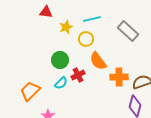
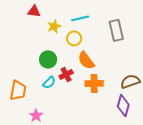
gray rectangle: (128, 31) -> (116, 30), turned 35
orange cross: (119, 77) -> (94, 84), moved
orange trapezoid: (30, 91) -> (18, 91), turned 145

